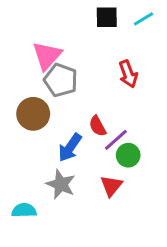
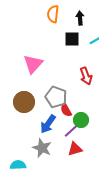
gray pentagon: (61, 80) -> (56, 97), moved
purple line: (116, 140) -> (72, 130), moved
green circle: (128, 155) -> (81, 120), moved
red triangle: (111, 186) -> (75, 149), turned 35

